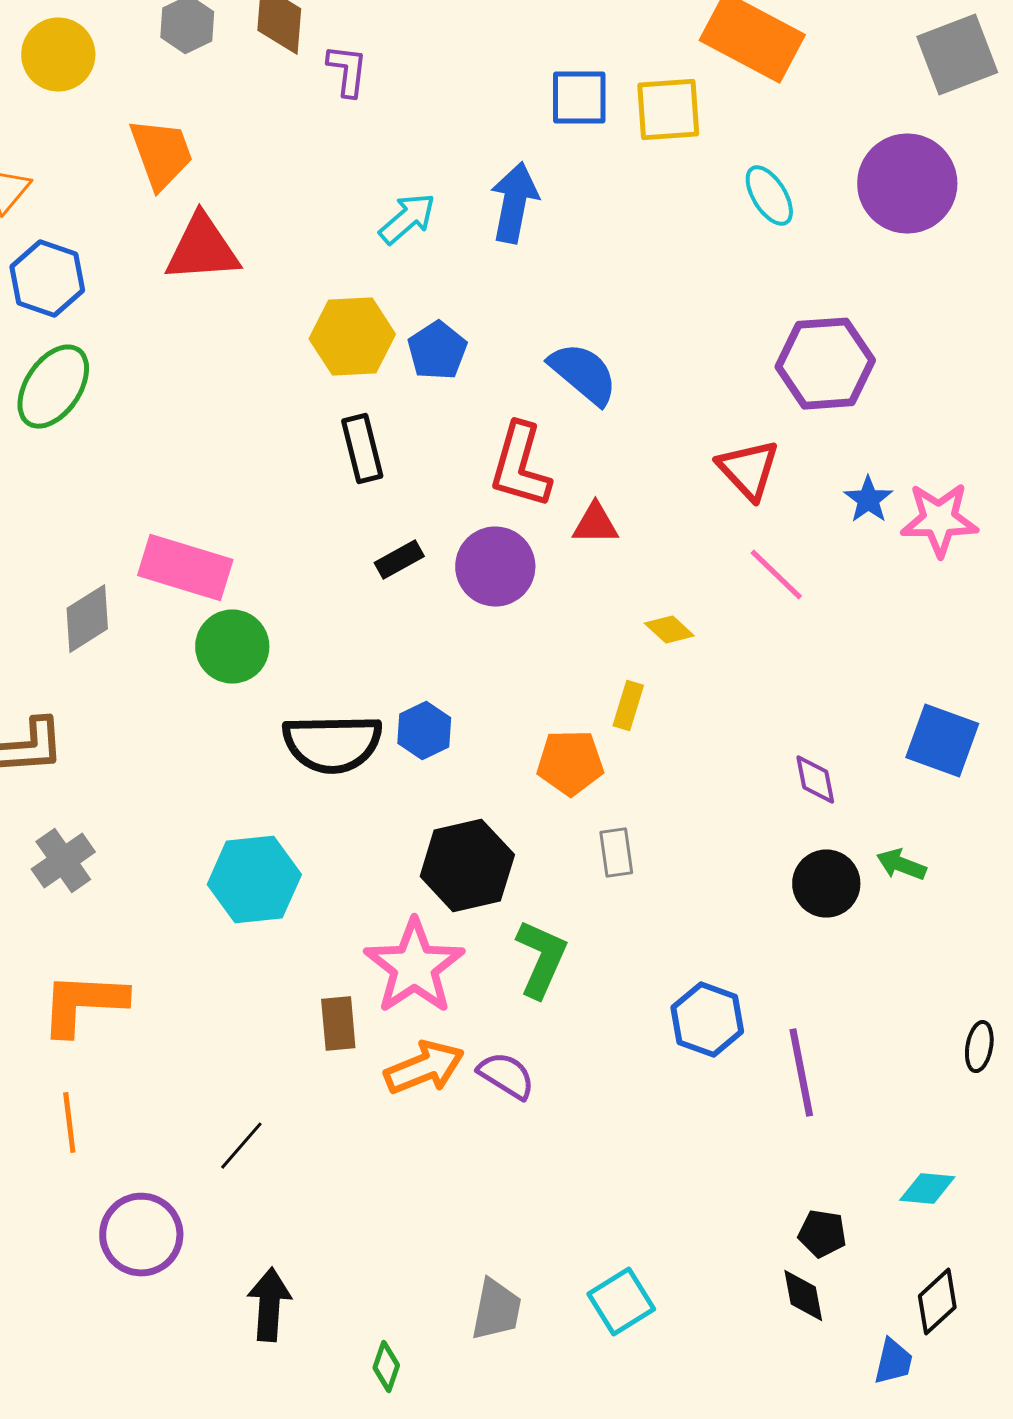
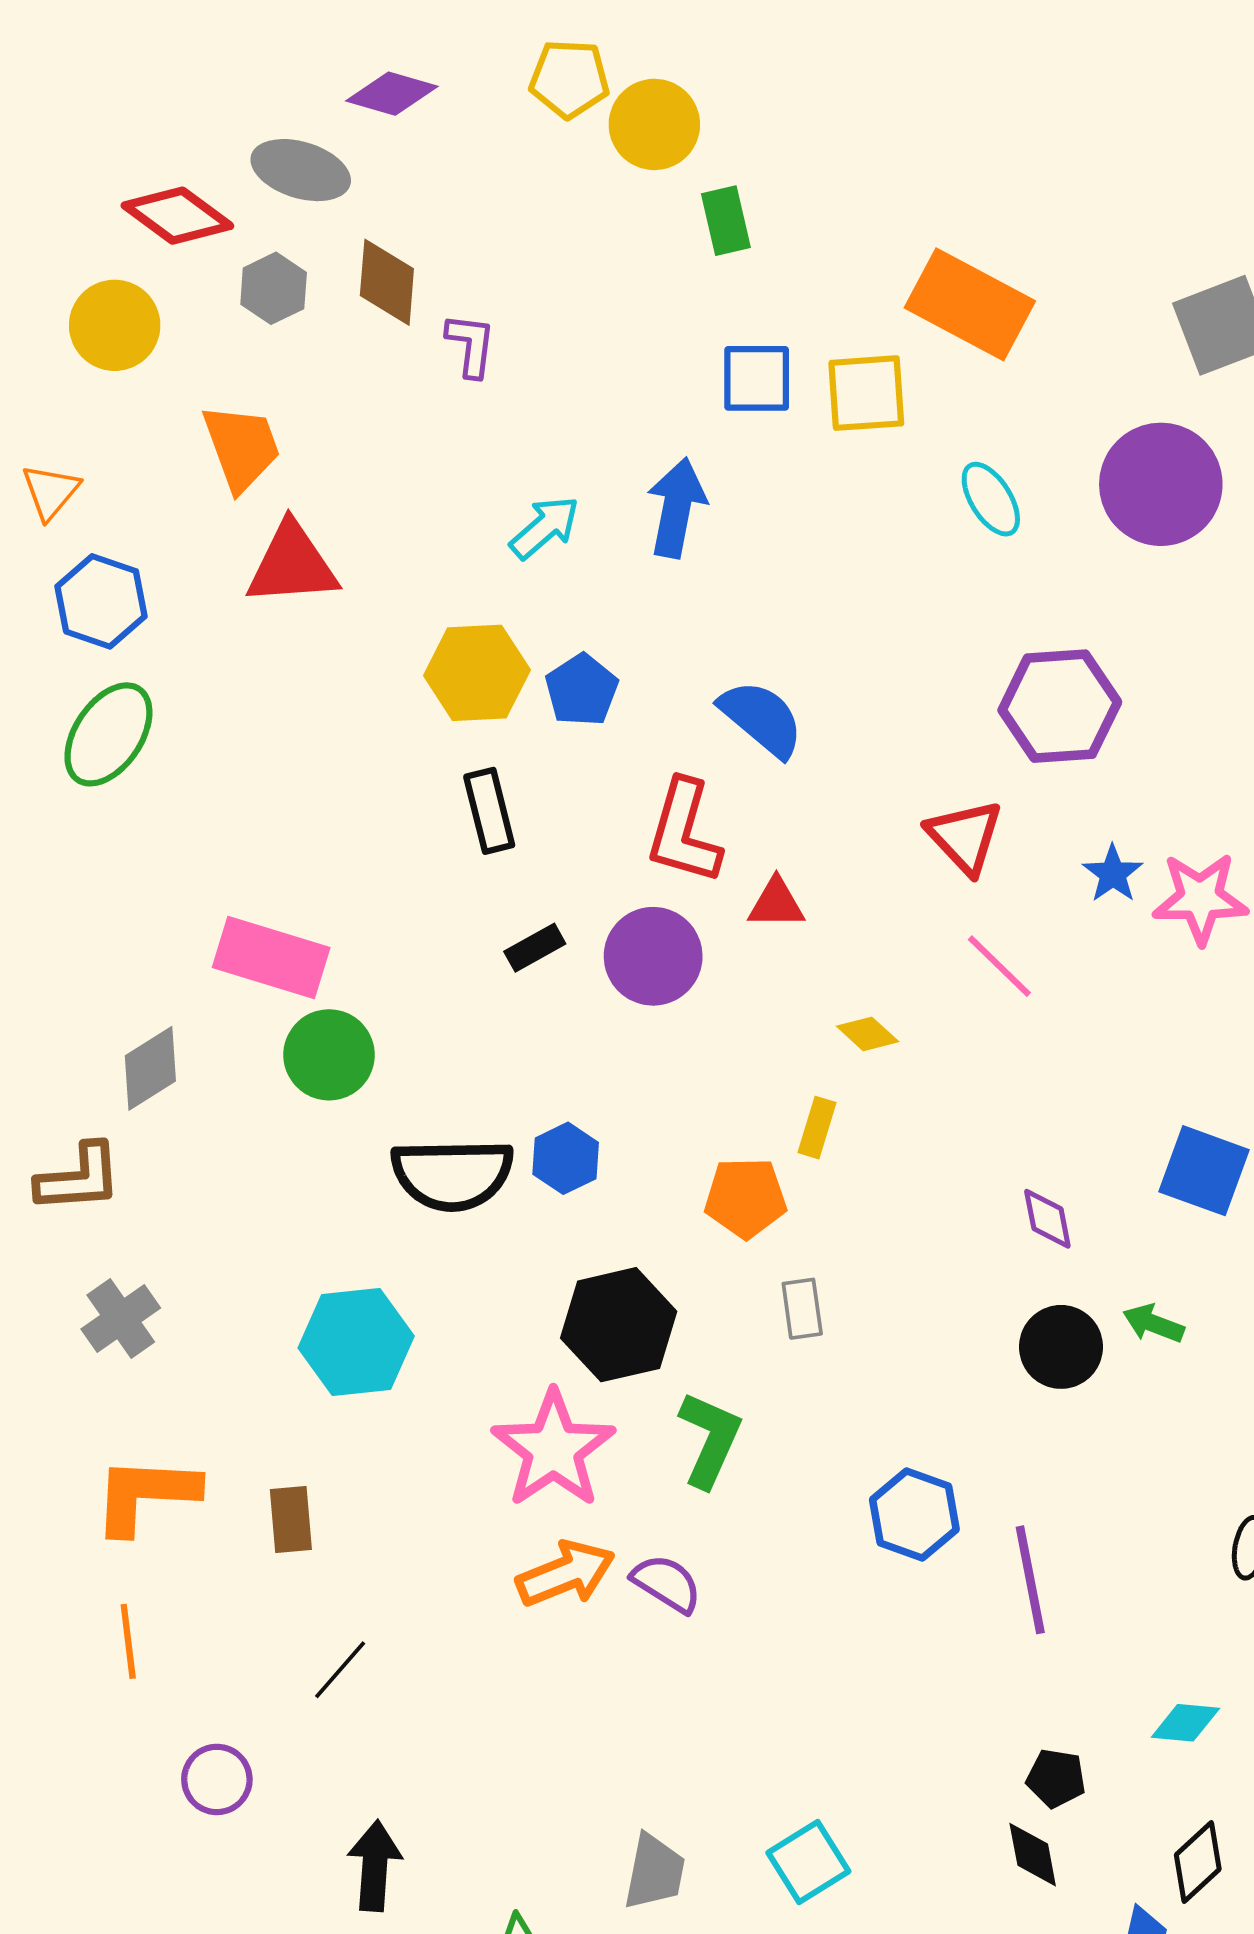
gray diamond: (87, 619) -> (150, 1068), moved
brown rectangle: (338, 1024) -> (291, 1519), moved
purple circle: (141, 1235) -> (217, 1779), size x0.7

